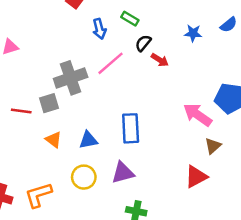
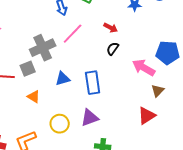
black semicircle: (143, 43) -> (113, 49), moved
blue triangle: (88, 140) -> (63, 79), moved

